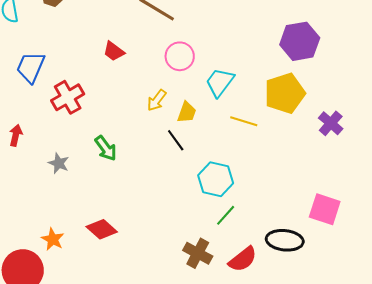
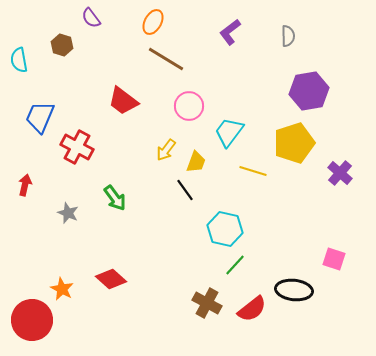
red trapezoid: (114, 51) -> (123, 101), size x1.4
red cross: (68, 97) -> (77, 147), turned -32
pink square: (325, 209) -> (334, 259), size x0.7

